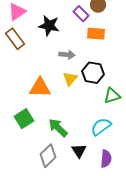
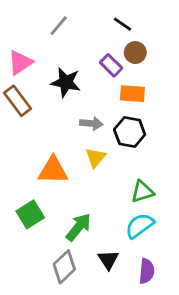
black hexagon: (93, 73) -> (130, 132), moved
green triangle: (112, 96) -> (142, 192), moved
green arrow: (58, 128) -> (79, 227), turned 85

